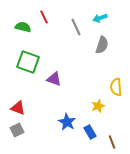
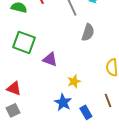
gray semicircle: (102, 45) -> (88, 32), moved
yellow star: (98, 106) -> (74, 81), moved
brown line: (112, 142) -> (108, 100), moved

